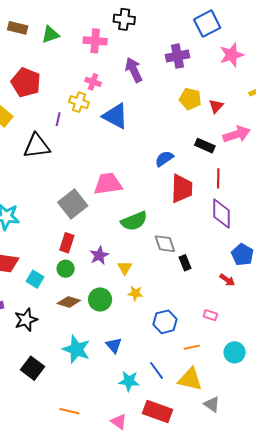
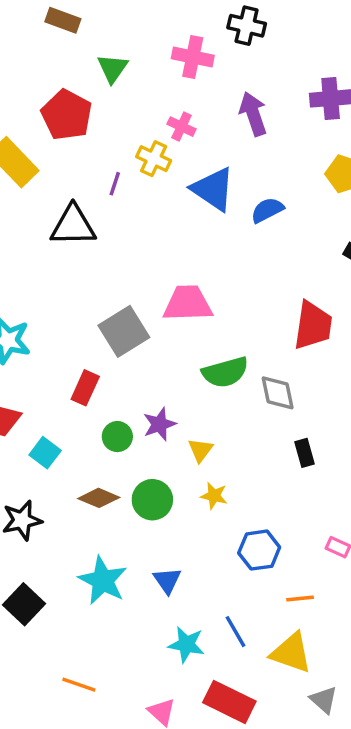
green triangle: (50, 35) -> (113, 68), moved, turned -42
blue semicircle: (164, 159) -> (267, 210), moved
red rectangle: (67, 243) -> (85, 388), moved
gray diamond: (165, 244) -> (278, 393), moved
green circle: (66, 269) -> (117, 437), moved

